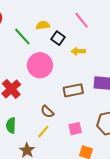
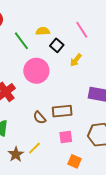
yellow arrow: (78, 51) -> (76, 60), turned -56
brown rectangle: (73, 90) -> (62, 111), moved
yellow line: (43, 132) -> (35, 148), moved

